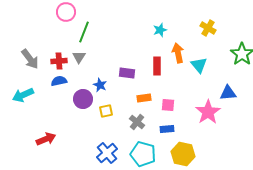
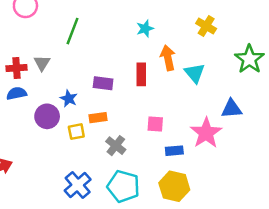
green line: (84, 32) -> (73, 31), moved
orange rectangle: (144, 98) -> (98, 118), moved
blue rectangle: (167, 129) -> (174, 151), moved

